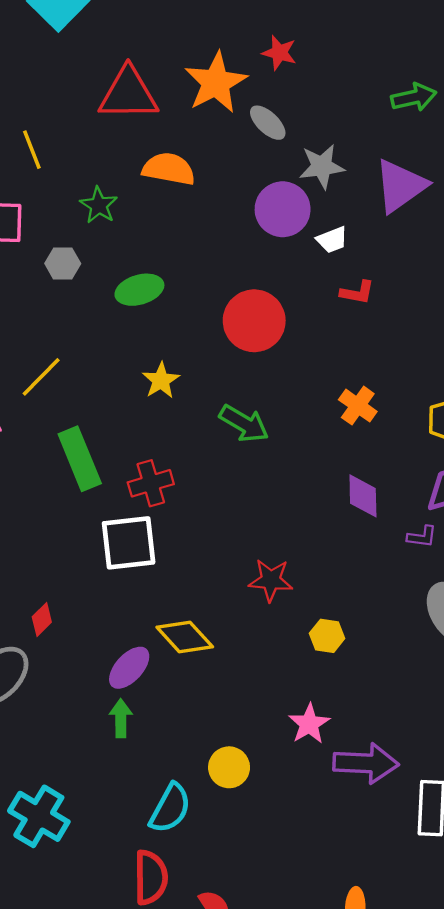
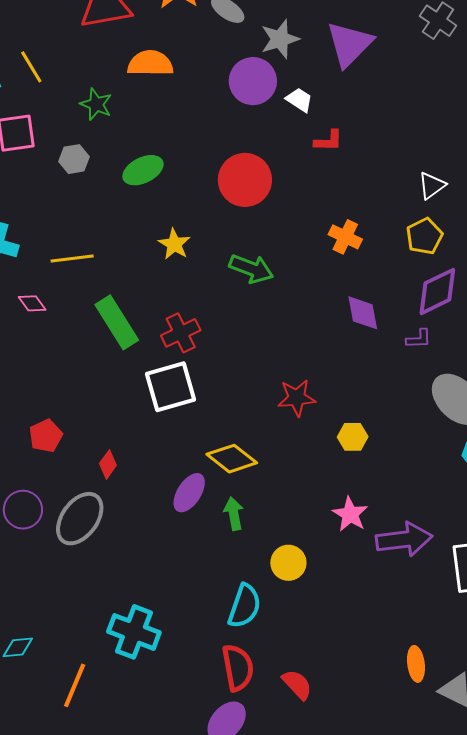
white trapezoid: (332, 240) -> (299, 100), turned -116
yellow line: (41, 377) -> (72, 258), turned 48
green arrow: (121, 718) -> (234, 514), moved

